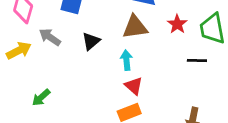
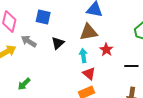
red star: (177, 24) -> (106, 50), moved
black line: (197, 61) -> (131, 66), moved

